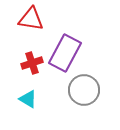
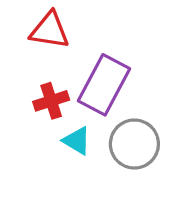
cyan triangle: (28, 99) -> (77, 141), moved

